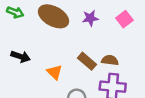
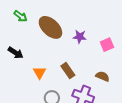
brown semicircle: (110, 60) -> (103, 76), moved

